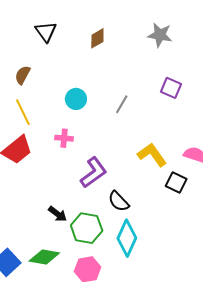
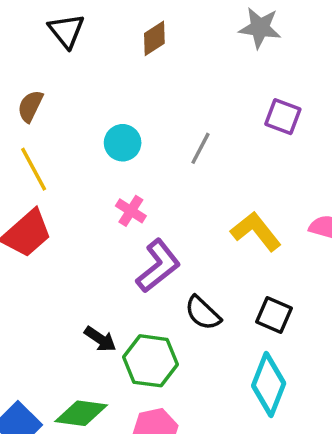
pink cross: (64, 138) -> (131, 211), moved, turned 30
black square: (176, 183) -> (274, 315), moved
cyan diamond: (127, 238) -> (269, 384), moved

